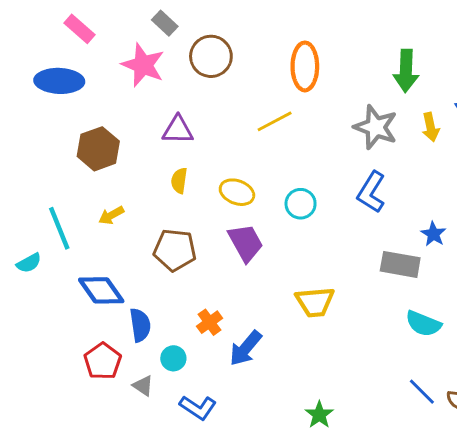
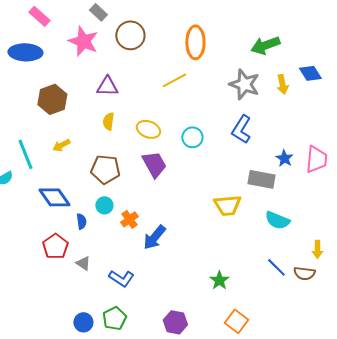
green arrow: (406, 71) -> (265, 45), turned 68
yellow trapezoid: (315, 302) -> (227, 205), moved
blue semicircle: (140, 325) -> (81, 221), size x0.7
cyan circle: (173, 358) -> (104, 205), moved
green star: (319, 415) -> (219, 280), moved

